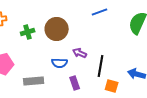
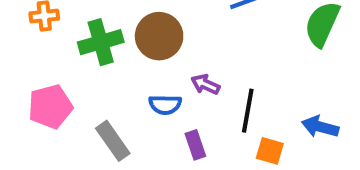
green cross: (28, 32) -> (101, 42), size x1.5
gray rectangle: (34, 81) -> (113, 141), turned 60

